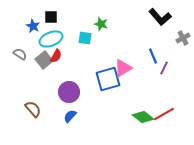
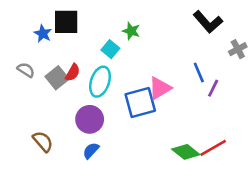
black square: (51, 17) -> (66, 22), size x1.5
cyan square: (85, 38) -> (110, 49), turned 32
cyan ellipse: (51, 39) -> (100, 82), moved, turned -50

